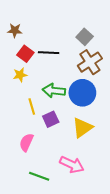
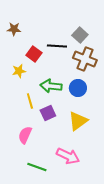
black line: (49, 53) -> (57, 46), moved
red square: (25, 54) -> (34, 54), moved
brown cross: (90, 62) -> (85, 59), turned -35
blue circle: (82, 93) -> (78, 88), size x0.7

